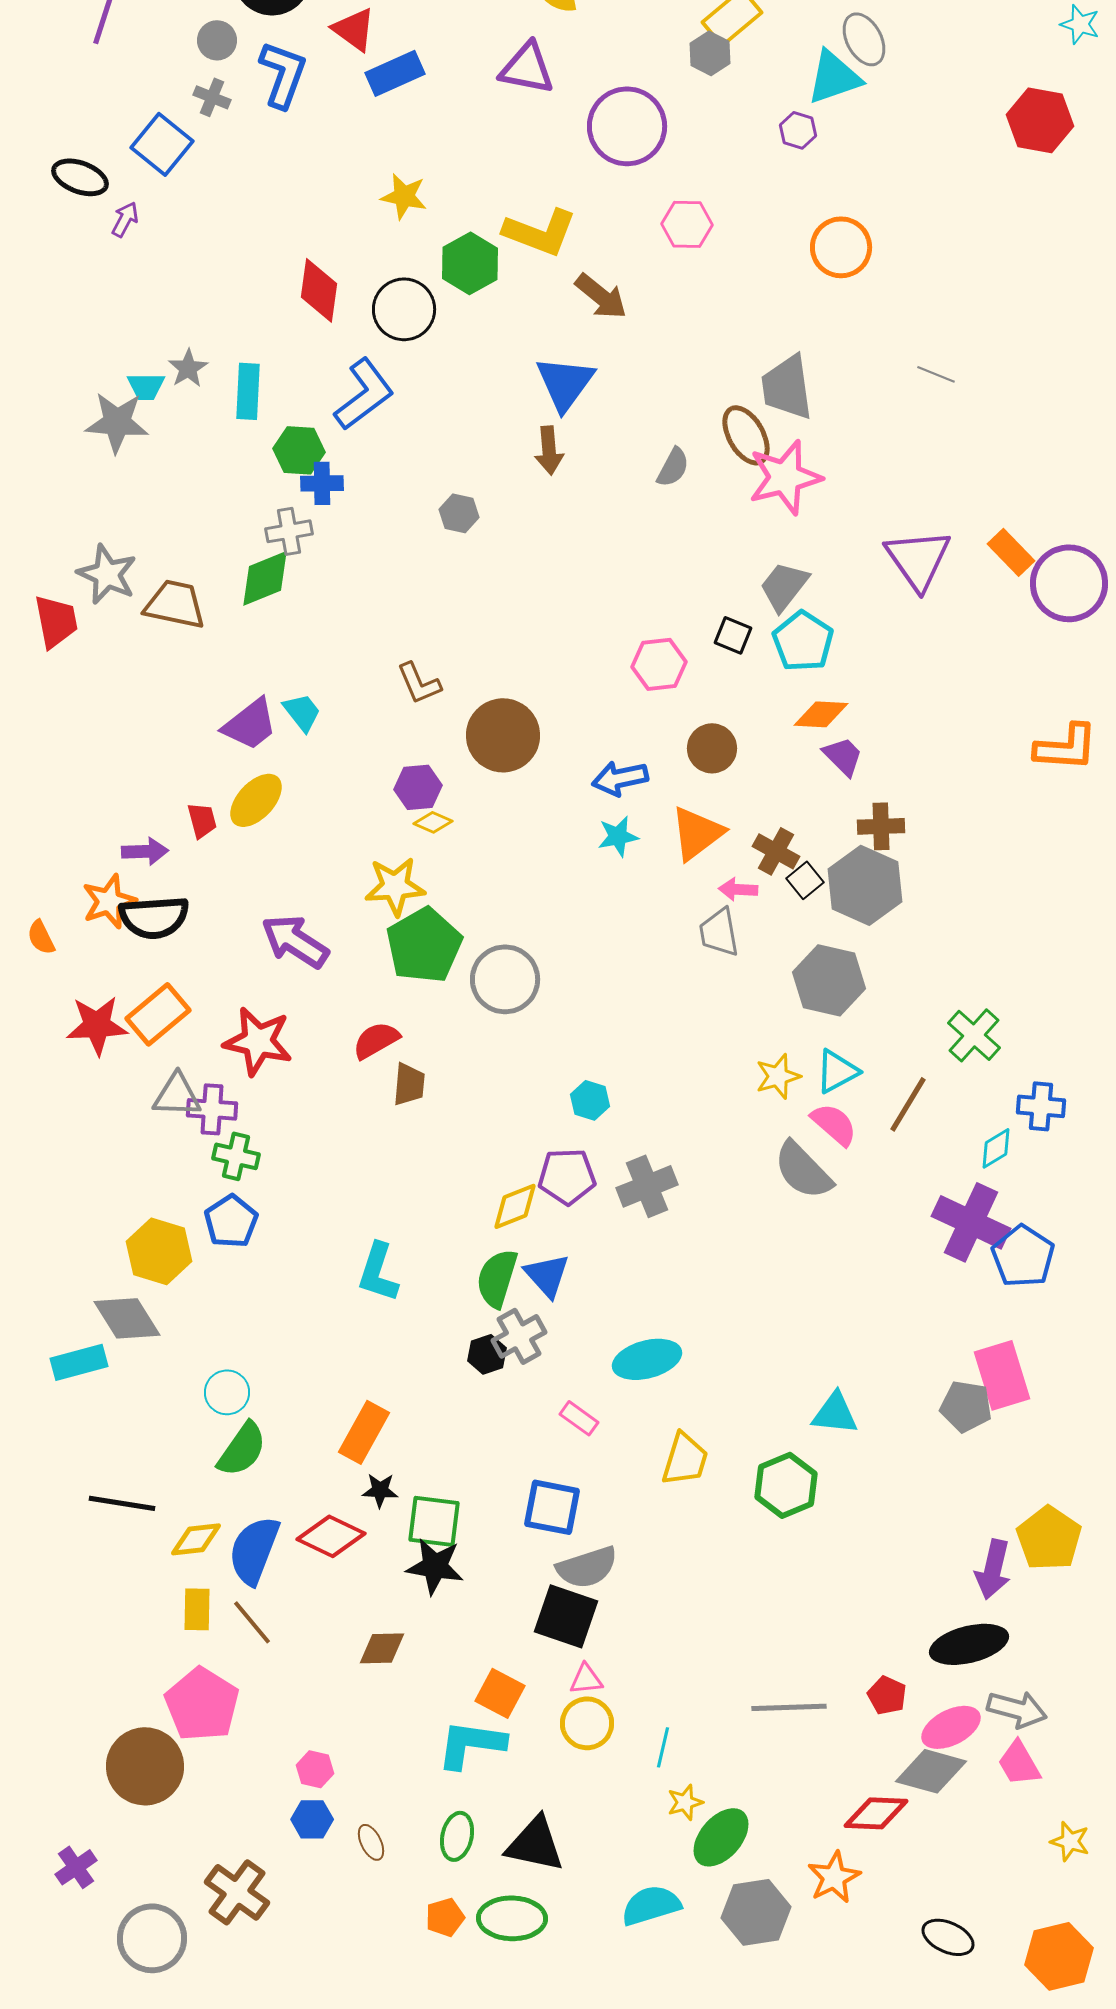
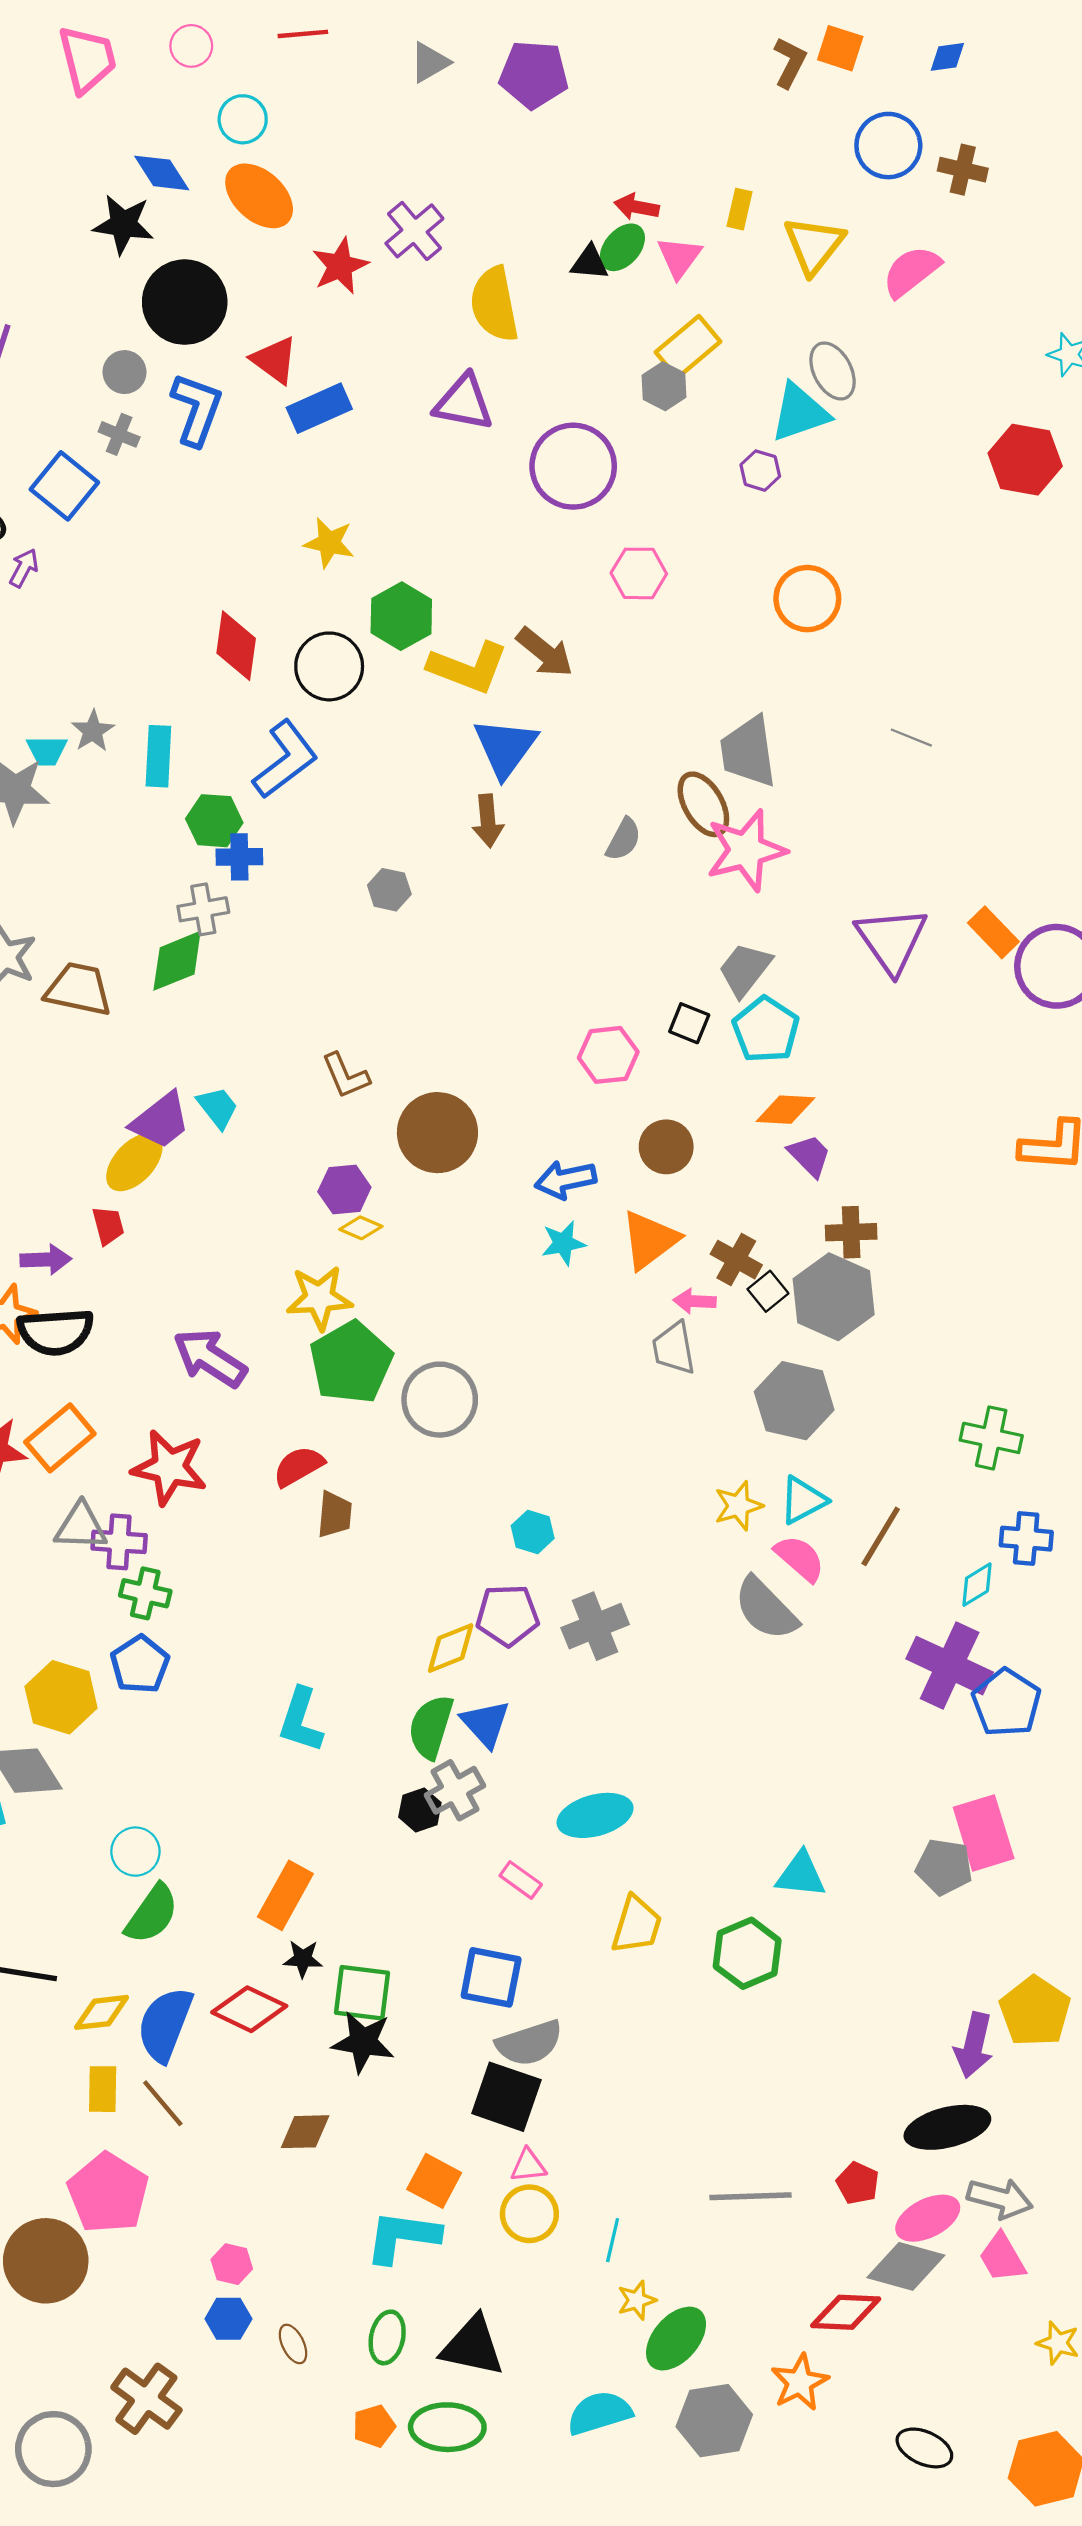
yellow L-shape: (540, 232) -> (468, 668), moved
yellow ellipse: (256, 800) -> (134, 1162), moved
green cross: (974, 1035) -> (991, 1438), moved, turned -30

